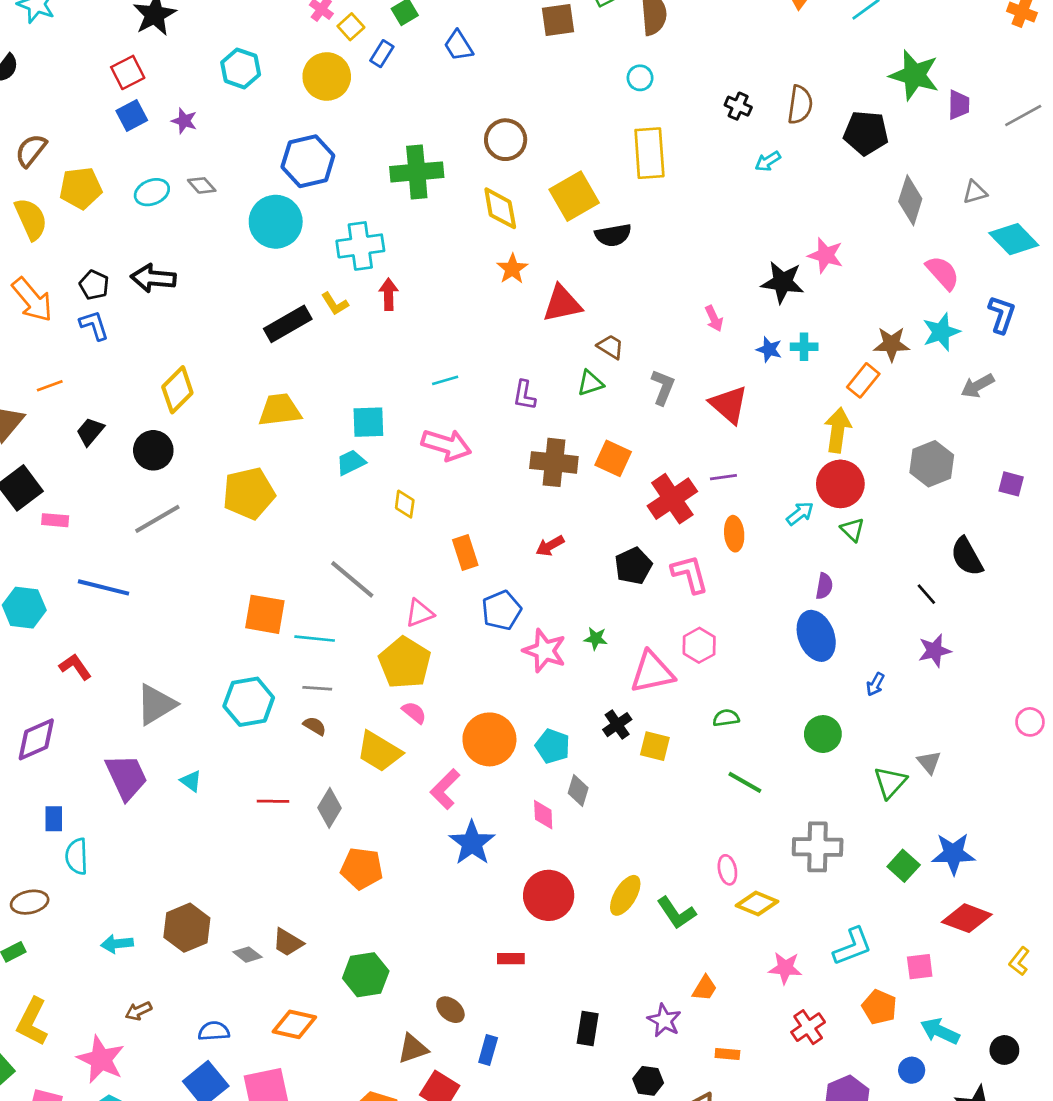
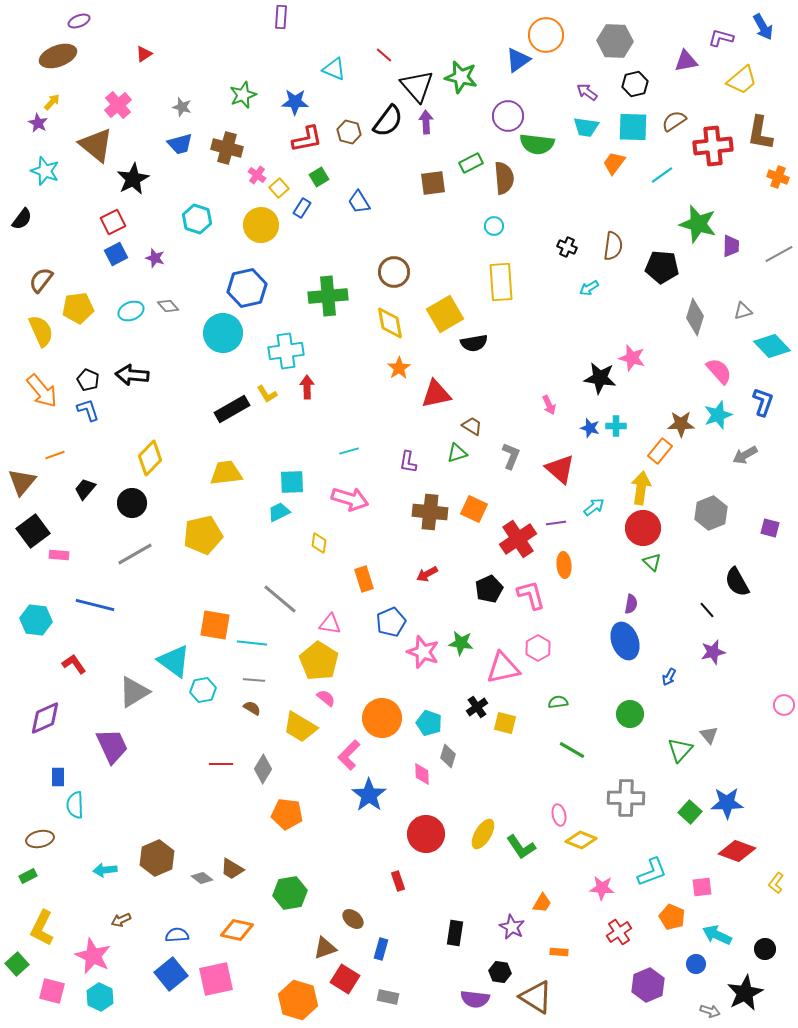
cyan arrow: (800, 513) -> (594, 507), moved
pink triangle: (420, 613) -> (330, 624), turned 30
green star: (596, 639) -> (461, 643), size x1.4
cyan hexagon: (249, 702) -> (203, 690), size x0.7
cyan triangle: (191, 781) -> (174, 661), moved, size x2.0
red rectangle: (511, 959) -> (398, 881), turned 72

